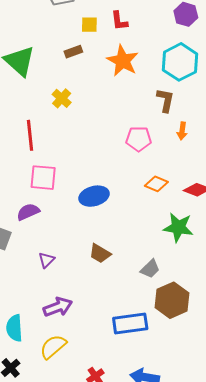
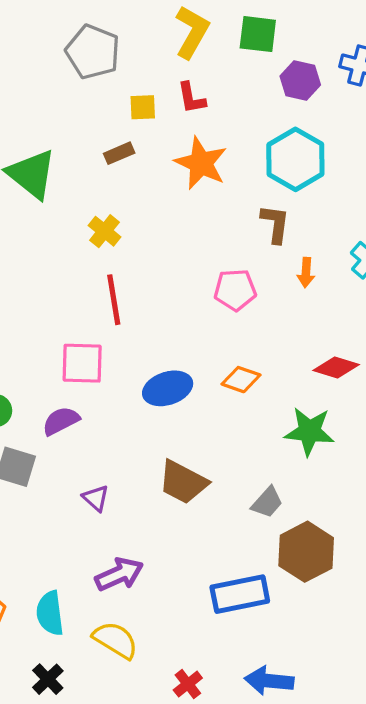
red line: (30, 135) -> (114, 300), moved
orange diamond: (156, 184) -> (241, 380), moved
brown trapezoid: (100, 253) -> (183, 482), size x1.4
purple triangle: (46, 260) -> (96, 498), turned -30
yellow semicircle: (53, 347) -> (115, 640), turned 76

